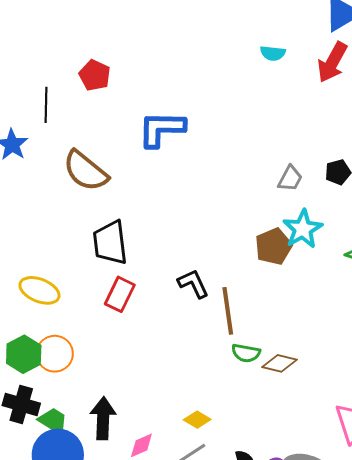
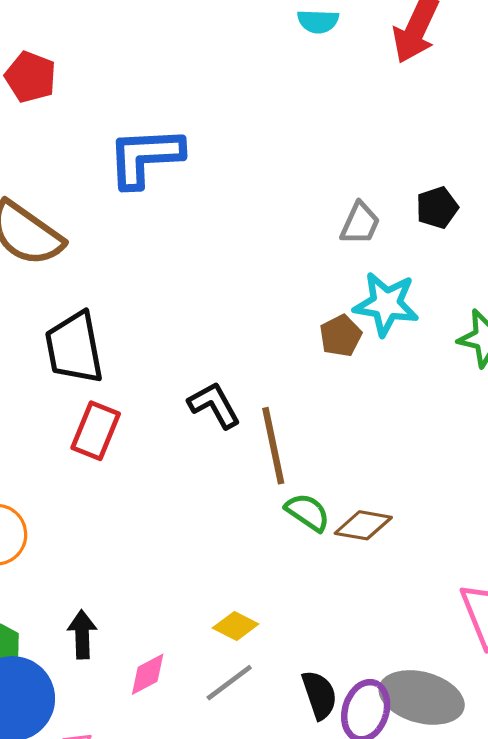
cyan star: (303, 229) -> (386, 304), turned -30
brown pentagon: (274, 246) -> (341, 336), size x0.7
green semicircle: (246, 353) -> (307, 512), turned -152
black arrow: (103, 418) -> (82, 634), size x0.7

